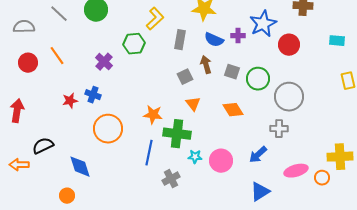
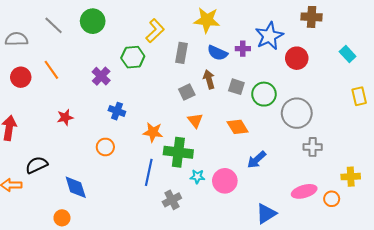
cyan rectangle: (337, 41) -> (348, 54), turned 42
blue cross: (93, 95) -> (117, 111), moved
orange circle: (108, 129) -> (105, 147), size x0.6
gray cross: (279, 129) -> (313, 147), moved
blue arrow: (258, 155) -> (257, 160), moved
yellow cross: (340, 157) -> (351, 177), size x0.7

